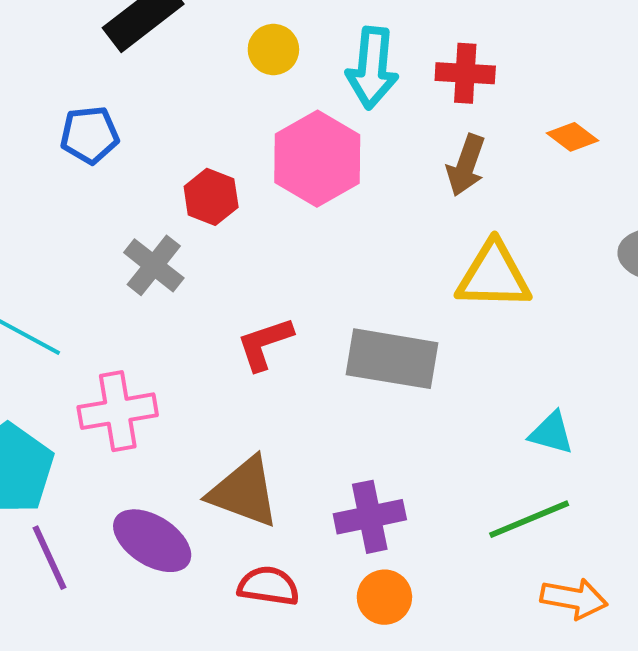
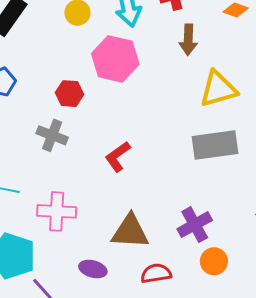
gray rectangle: (392, 359) -> (215, 145), moved
pink cross: (118, 411) -> (57, 211), turned 30
purple ellipse: (152, 541) -> (93, 269), size x0.7

